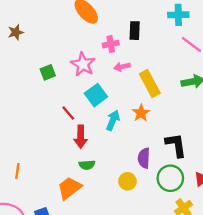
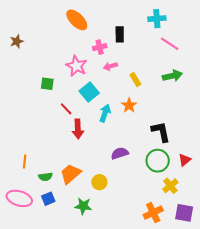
green square: (48, 72) -> (47, 84), moved, turned 32
yellow rectangle: (150, 83) -> (135, 79), size x0.6
purple semicircle: (144, 158) -> (120, 153), moved, turned 72
green semicircle: (87, 165) -> (45, 177), moved
yellow circle: (127, 181) -> (99, 182), moved

